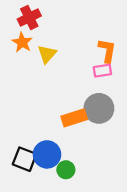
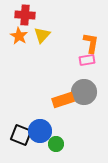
red cross: (29, 18) -> (25, 15), turned 30
yellow triangle: (47, 54) -> (42, 35), moved

